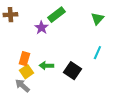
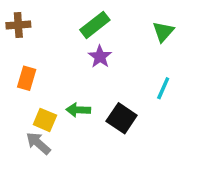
purple star: (41, 28) -> (100, 57), moved
orange rectangle: (24, 59) -> (27, 78), moved
yellow square: (26, 72) -> (45, 120), turned -32

